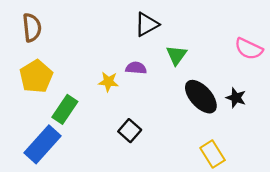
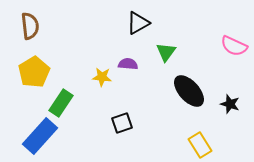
black star: (236, 98) -> (230, 104), moved
black square: (130, 131) -> (122, 123), turned 30

